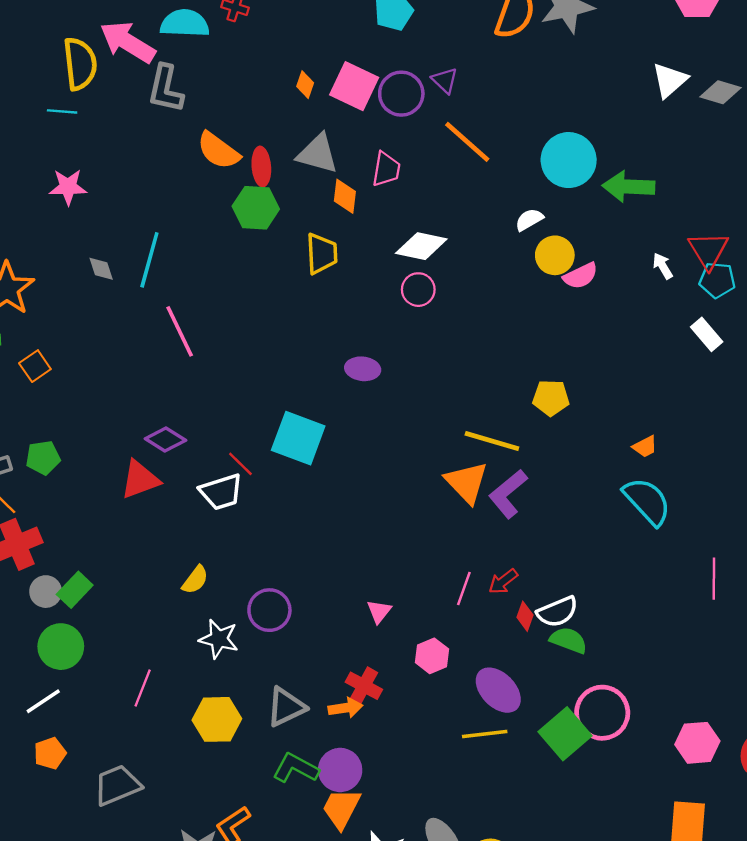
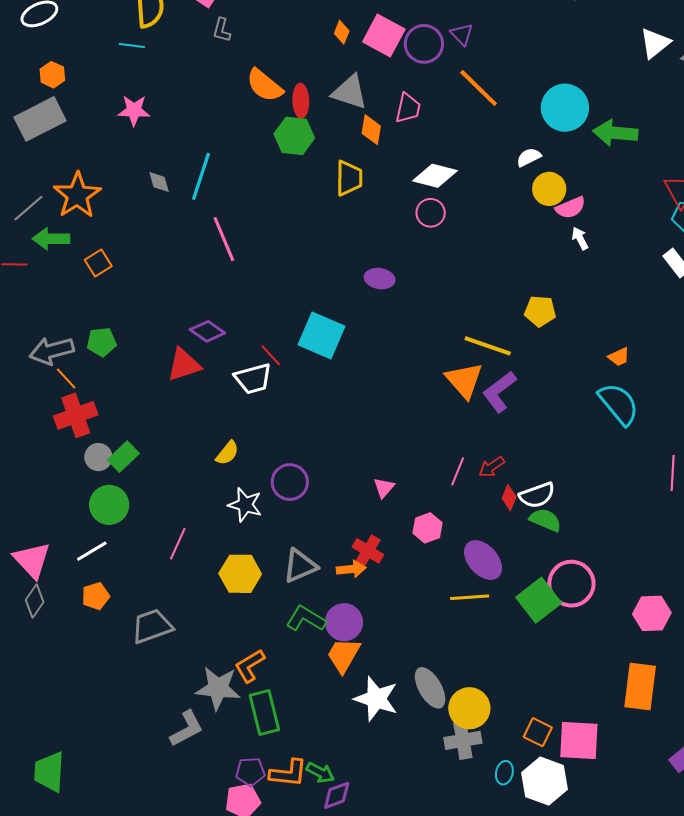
gray L-shape: (166, 89) -> (222, 30), size x0.6
white arrow: (663, 266) -> (580, 238), moved

